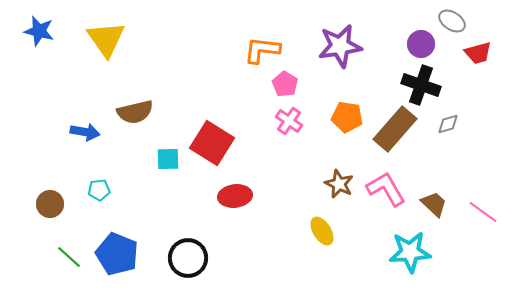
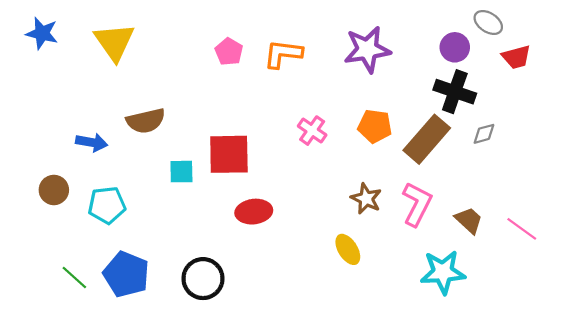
pink pentagon: (285, 84) -> (229, 52), moved
red square: (212, 143) -> (229, 154), turned -33
pink L-shape: (386, 189) -> (417, 204), turned 57
cyan pentagon: (99, 190) -> (107, 205), size x1.6
brown circle: (50, 204) -> (54, 190), moved

